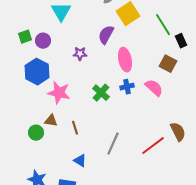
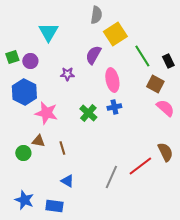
green line: (163, 25) -> (142, 56), moved
pink semicircle: (154, 88) -> (165, 108), moved
gray line: (113, 144) -> (111, 177), moved

